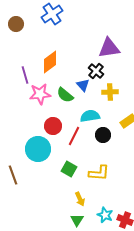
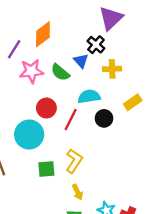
purple triangle: (109, 48) -> (111, 18), turned -35
purple line: (25, 75) -> (14, 49), turned 48
green square: (69, 169) -> (46, 169), moved, turned -35
yellow L-shape: (99, 173) -> (74, 161), moved, turned -60

